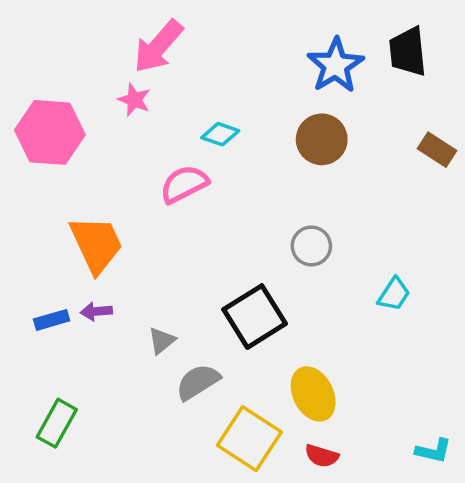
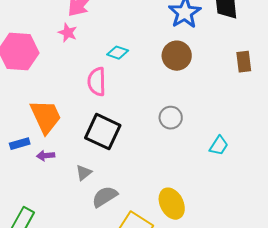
brown rectangle: (437, 150) -> (244, 62), turned 50
pink semicircle: (184, 184) -> (97, 82), turned -64
black square: (255, 317) -> (103, 132), moved, turned -33
blue rectangle: (52, 320) -> (20, 144), moved

